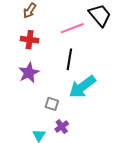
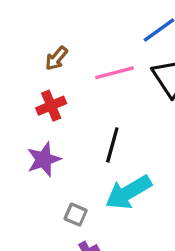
pink line: (72, 28) -> (115, 73), moved
red cross: (30, 40) -> (51, 106), turned -36

